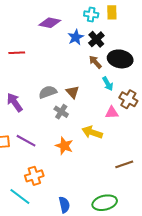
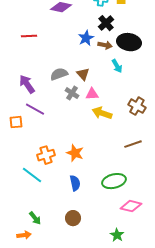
blue star: (76, 37) -> (86, 38), moved
brown arrow: (95, 62) -> (105, 45), turned 144
brown cross: (128, 99) -> (137, 106), moved
pink triangle: (112, 113) -> (92, 94), moved
purple line: (26, 141) -> (35, 109), moved
orange star: (64, 146) -> (75, 153), moved

